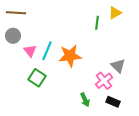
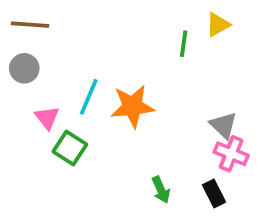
pink triangle: (30, 51) -> (47, 118), moved
pink cross: (104, 81) -> (231, 154), moved, turned -30
black rectangle: (113, 102) -> (214, 194), turned 40

